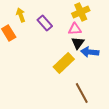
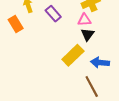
blue arrow: (90, 52) -> (100, 63), moved

